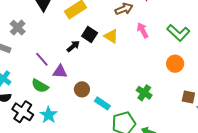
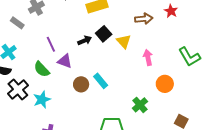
pink arrow: (143, 30) -> (148, 58), moved
orange circle: (175, 64) -> (165, 84), moved
cyan rectangle: (102, 103) -> (101, 81), moved

